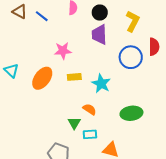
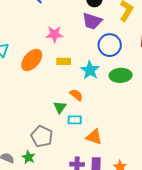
purple trapezoid: (99, 34) -> (92, 21), turned -75
blue circle: (131, 57) -> (110, 45), moved
green ellipse: (131, 113) -> (121, 75), moved

